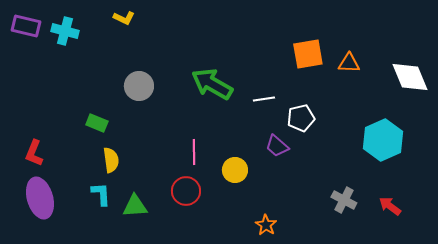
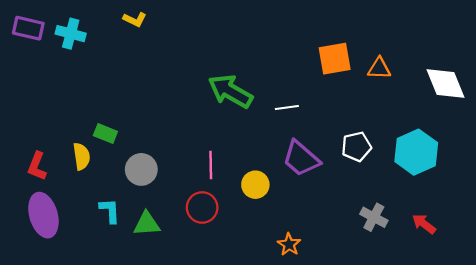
gray circle: (139, 86) -> (141, 169), moved
white pentagon: (301, 118) -> (356, 147), moved
purple trapezoid: (277, 146) -> (301, 159), size x1.5
yellow semicircle: (111, 160) -> (82, 156), moved

